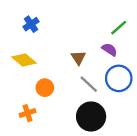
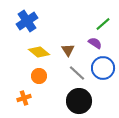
blue cross: (31, 24) -> (27, 21), size x1.5
yellow diamond: (24, 60) -> (39, 52), moved

